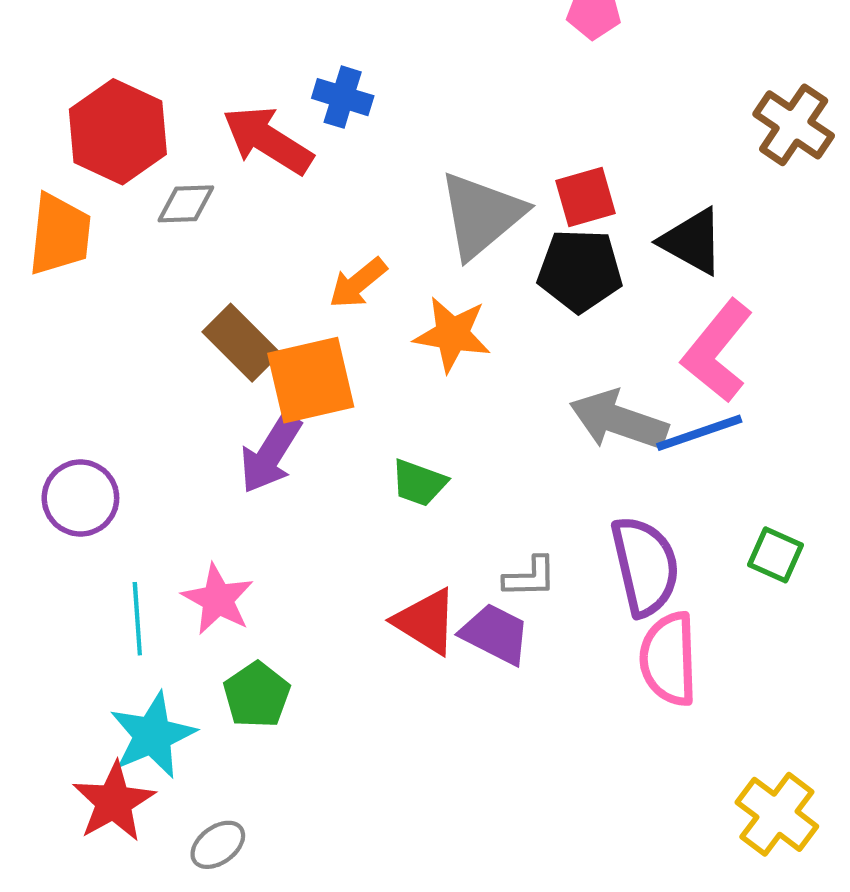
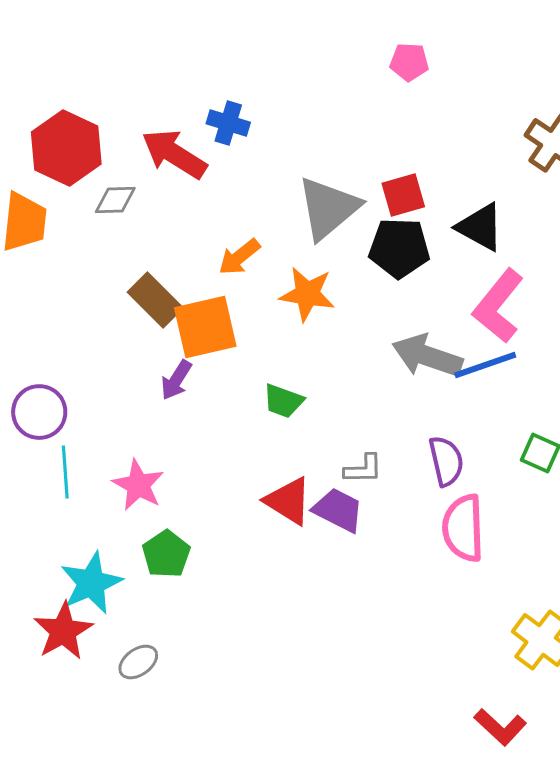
purple arrow: (271, 454) -> (176, 380), size x0.7
purple semicircle: (645, 566) -> (446, 461), size x0.7
cyan line: (137, 619) -> (65, 472), moved

